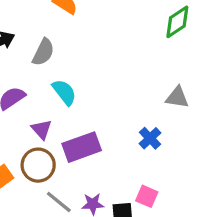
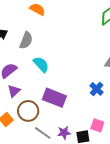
purple triangle: (42, 129) -> (14, 91), moved, turned 32
purple rectangle: (82, 147) -> (54, 98), turned 45

